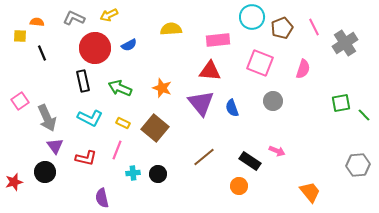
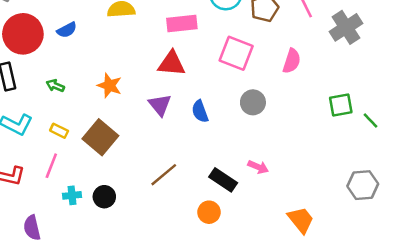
green arrow: (120, 88) -> (55, 86), size x0.6
purple triangle: (201, 103) -> (160, 105), size x0.7

